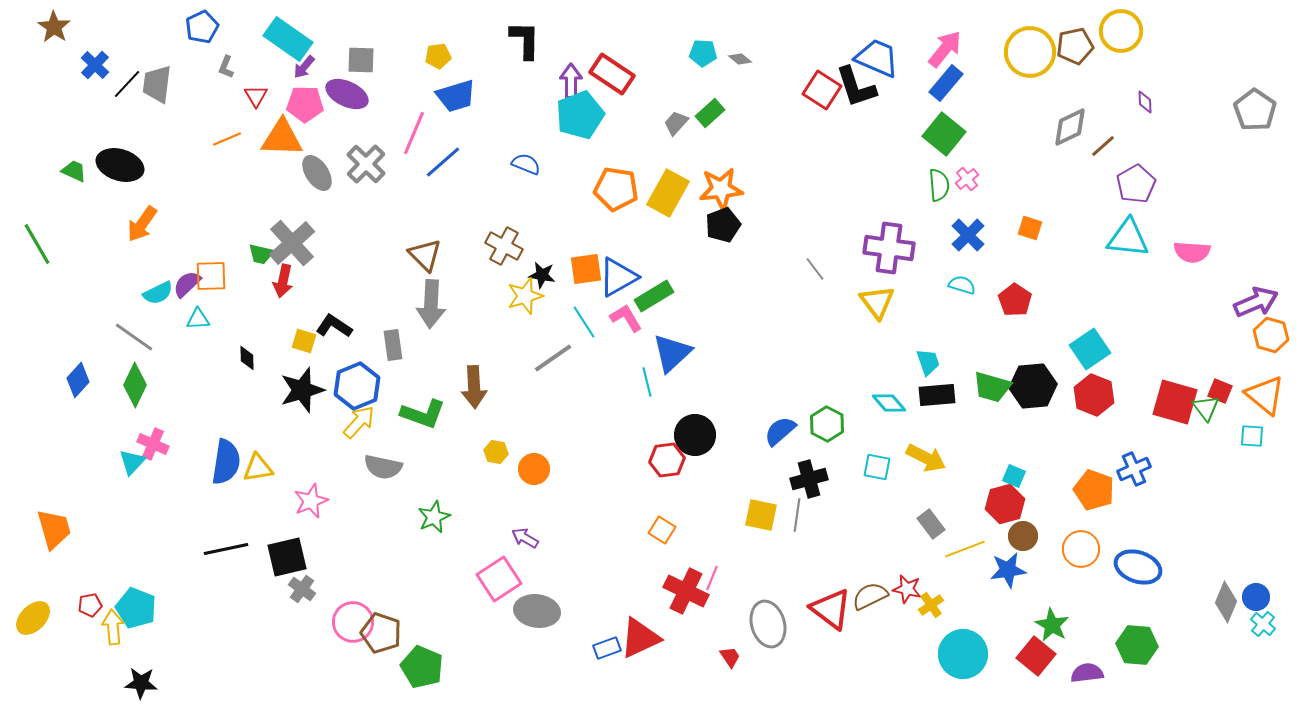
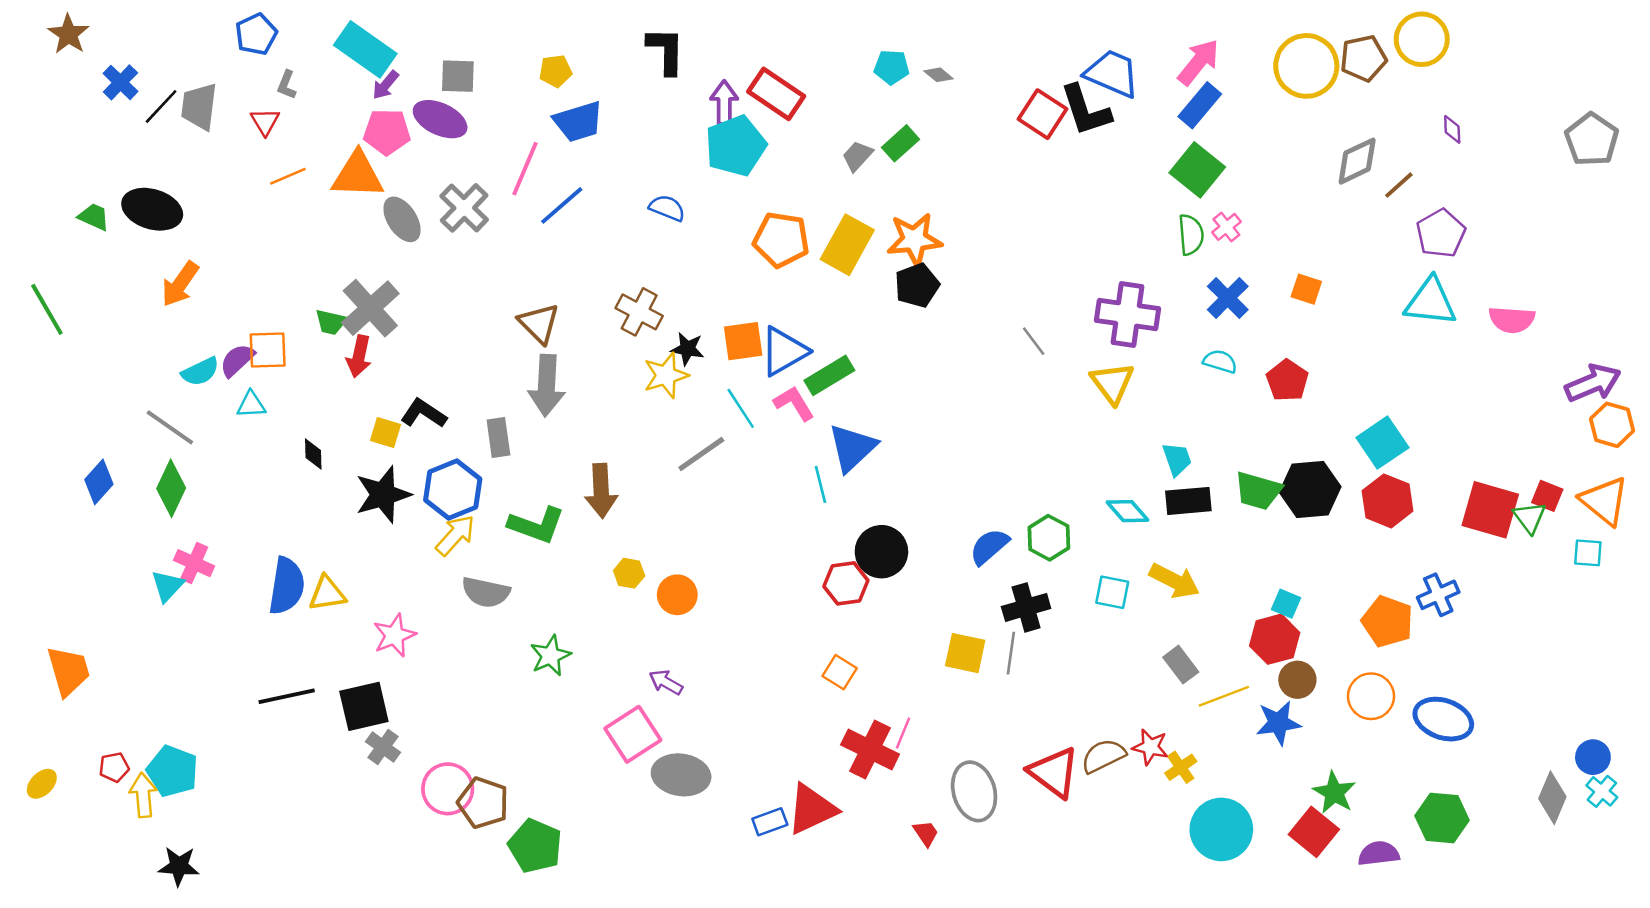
red triangle: (256, 96) -> (265, 122), moved
gray diamond: (1226, 602) -> (1552, 798), moved
yellow ellipse: (33, 618) -> (42, 784), size x0.7

